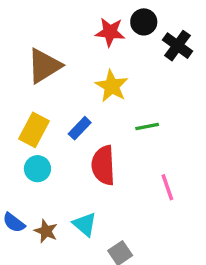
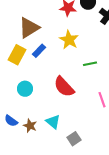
blue rectangle: (80, 128) -> (39, 51), moved
yellow rectangle: (34, 130) -> (17, 55), moved
red semicircle: (103, 165) -> (64, 87), turned -40

